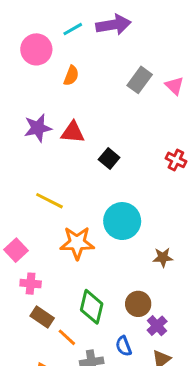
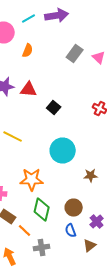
orange star: (77, 243) -> (32, 180), moved
purple cross: (157, 326) -> (97, 222), moved
blue semicircle: (124, 346) -> (71, 230), moved

